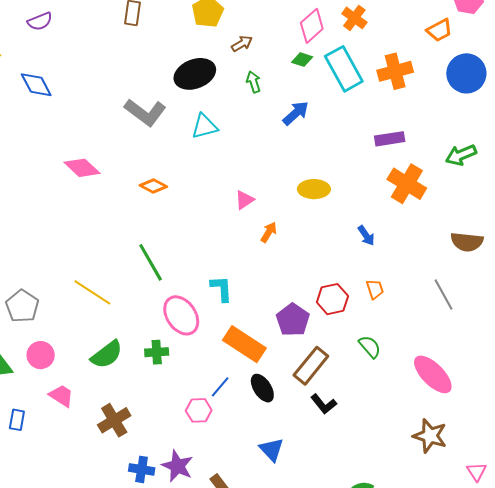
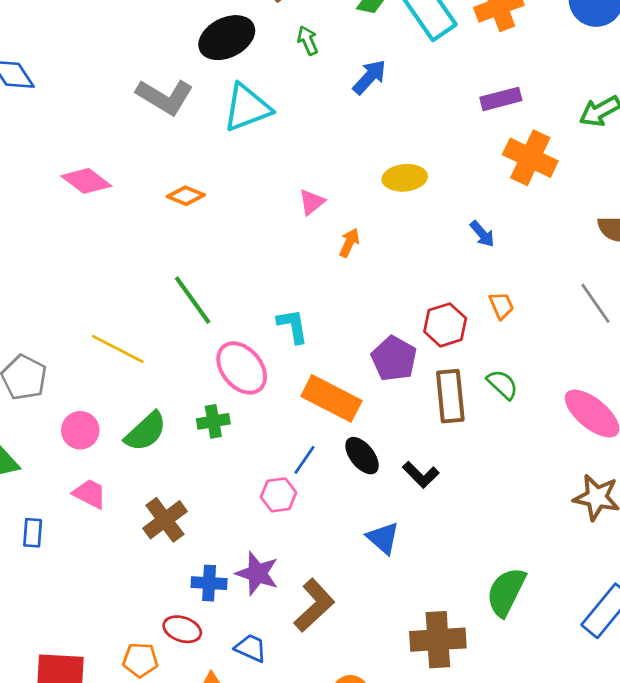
cyan triangle: (204, 126) -> (247, 108), size x1.4
pink circle: (41, 355) -> (80, 430), moved
brown rectangle: (311, 366) -> (450, 396), moved, turned -39
black L-shape: (324, 404) -> (421, 475), moved

